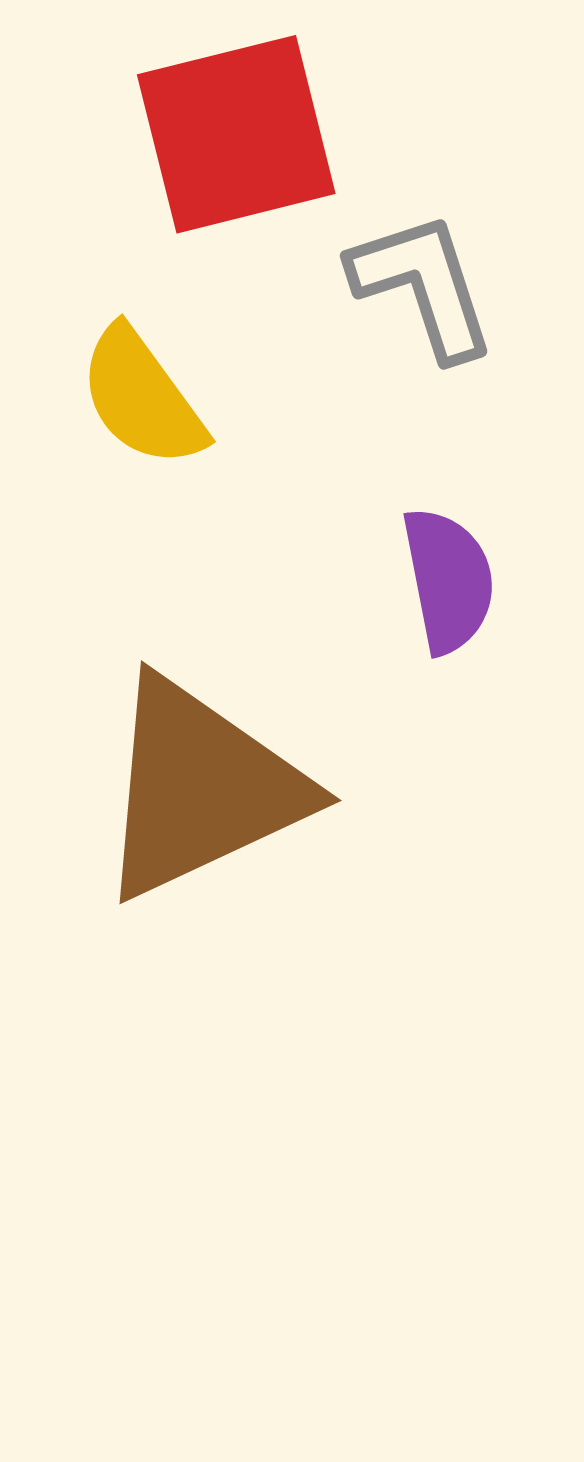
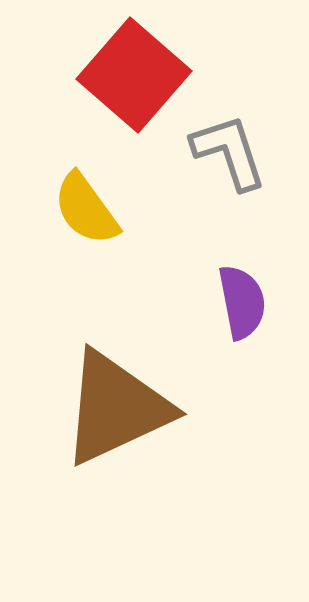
red square: (236, 134) -> (134, 75), turned -35

